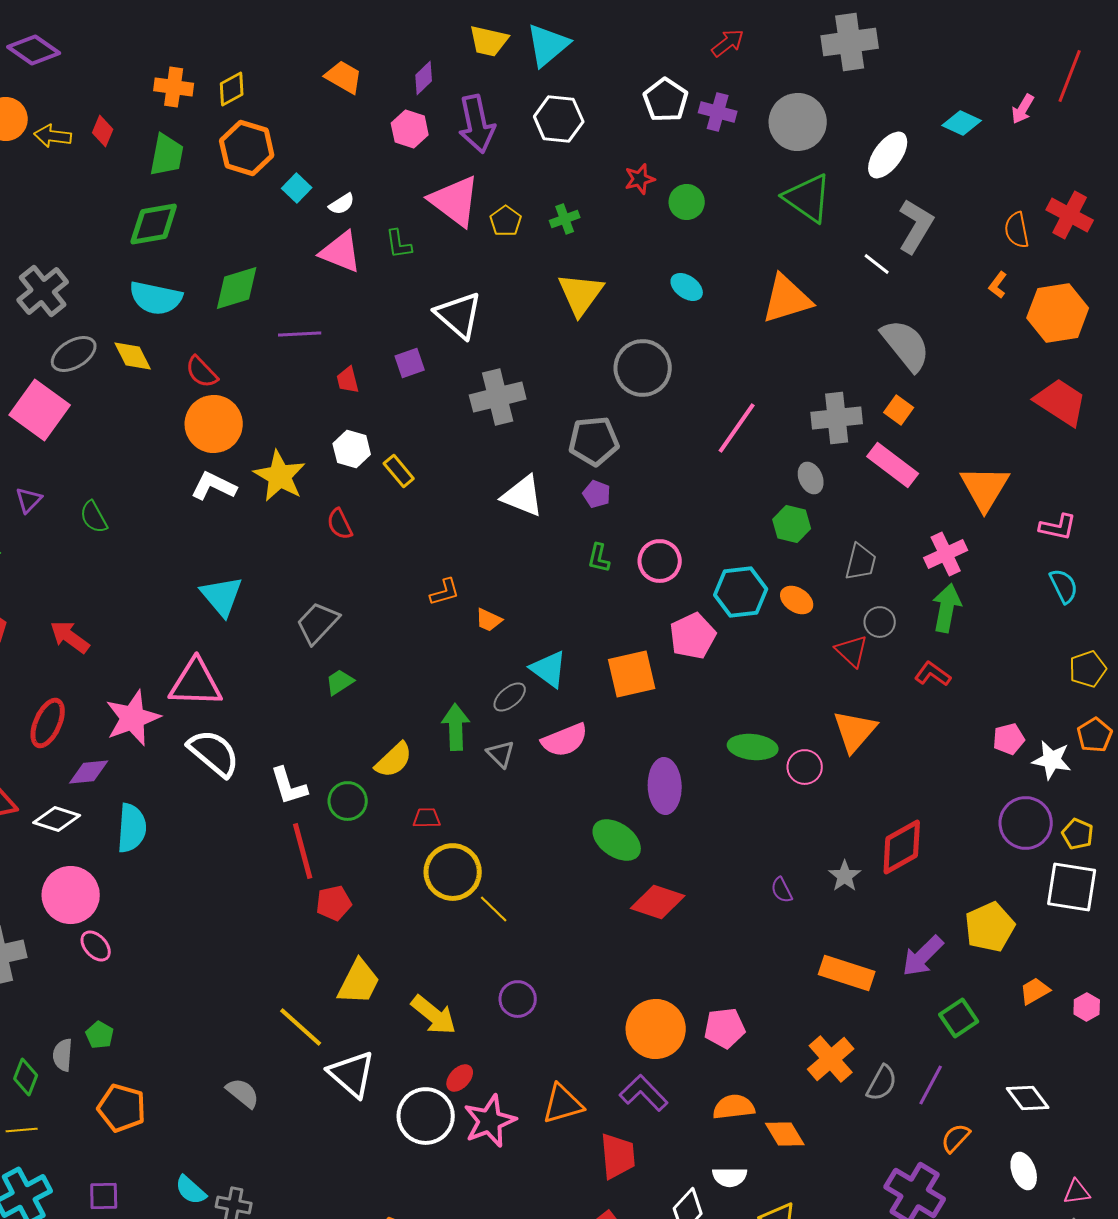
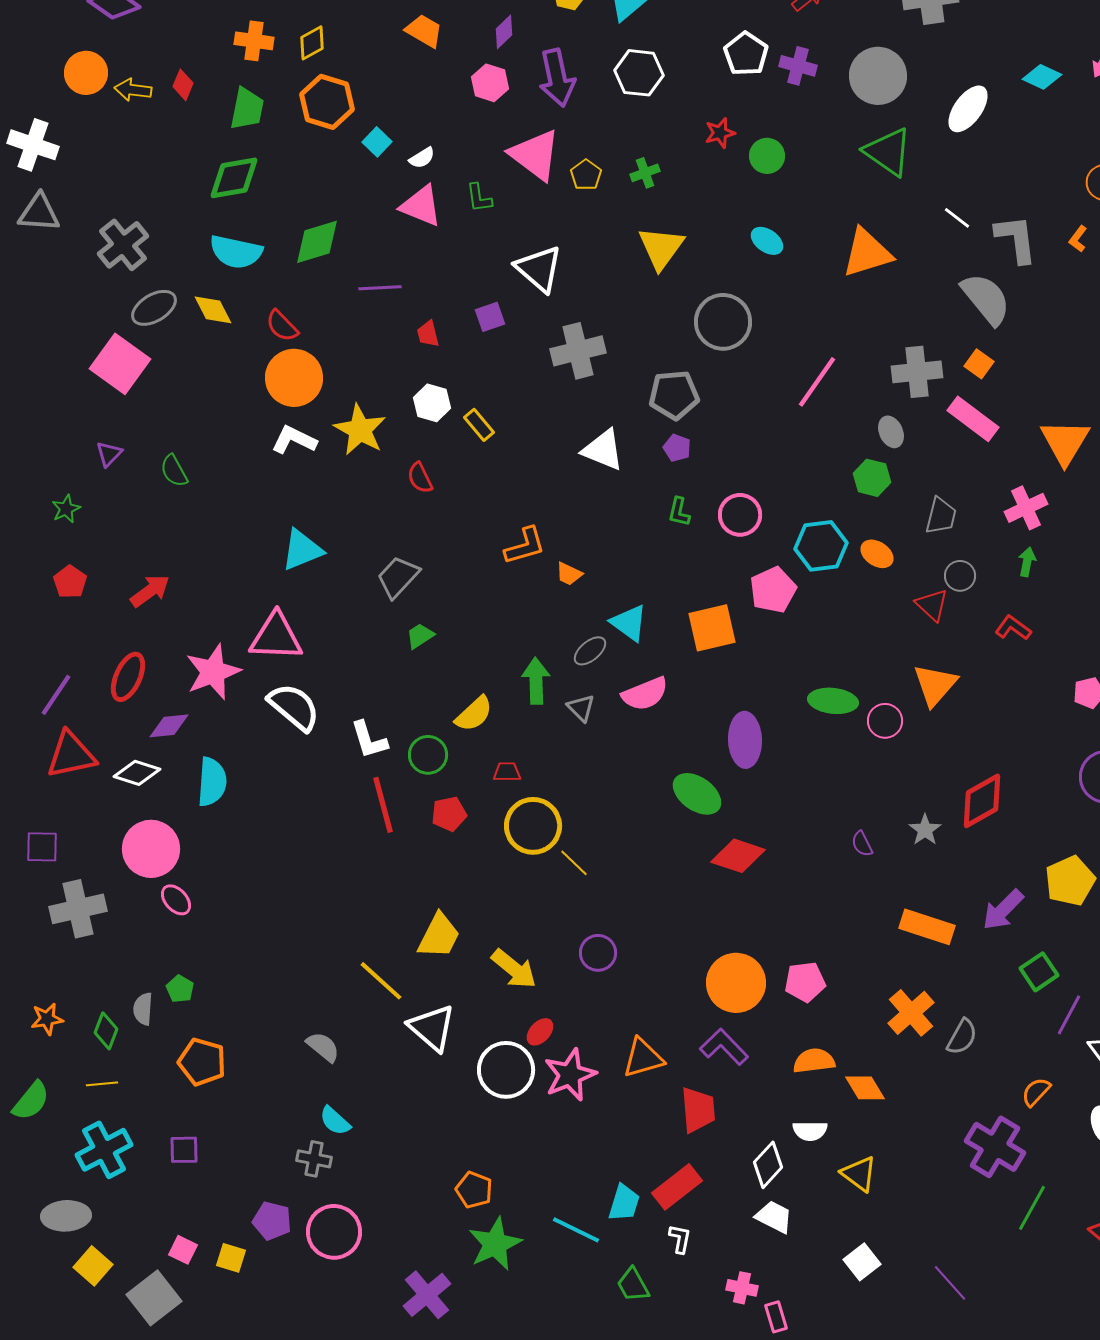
gray L-shape: (916, 226) -> (1016, 239), moved, turned -38
orange L-shape: (445, 592) -> (525, 546), size x1.4
cyan triangle: (222, 596) -> (302, 550), turned 48
green arrow: (947, 608) -> (1027, 562), size x0.6
red arrow: (70, 637) -> (150, 591), turned 108
red pentagon: (334, 903) -> (449, 814), moved
purple line: (931, 1085) -> (1069, 1015), moved
cyan semicircle: (191, 1190) -> (335, 1121), moved

